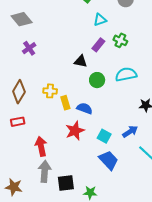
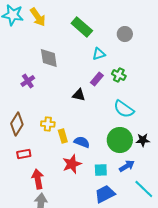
gray diamond: (22, 19) -> (49, 58), moved, turned 30
cyan semicircle: (126, 74) -> (124, 109), turned -135
green circle: (97, 80) -> (120, 140), moved, size x1.6
red rectangle: (18, 122) -> (24, 154), moved
cyan square: (104, 136) -> (101, 170), turned -32
blue trapezoid: (109, 160) -> (105, 194), turned -75

